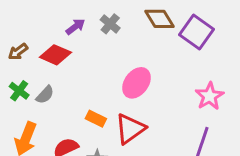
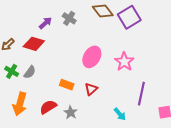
purple square: (196, 32) -> (129, 17), turned 30
pink star: (210, 96) -> (124, 62), moved
red triangle: (130, 129) -> (91, 89), size x0.6

